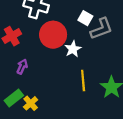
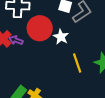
purple arrow: (22, 67) -> (16, 40), moved, turned -80

